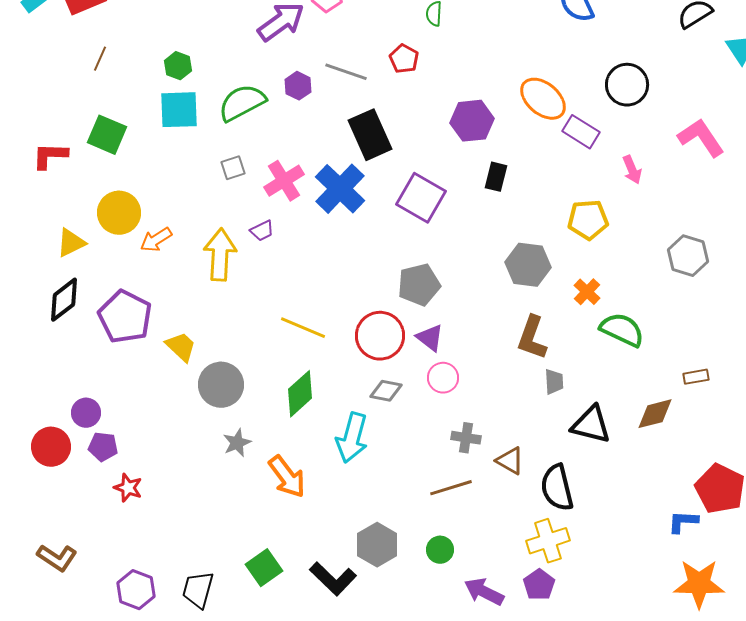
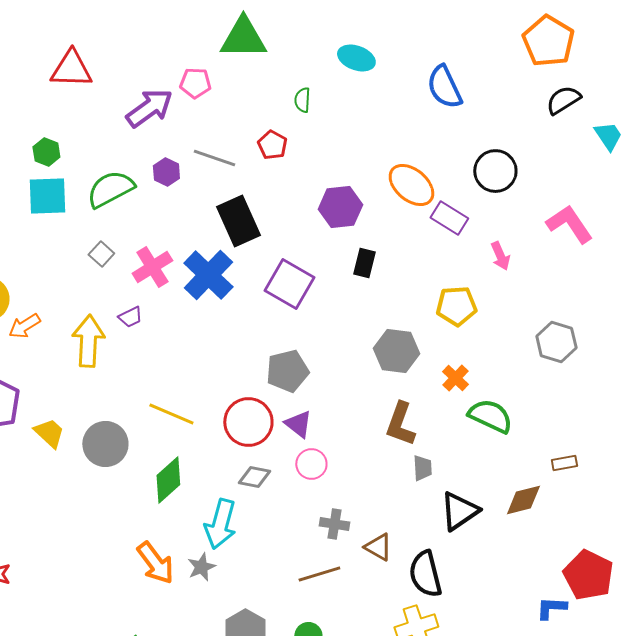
gray square: (233, 168) -> (101, 254), turned -30
gray circle: (221, 385) -> (105, 444), moved
black triangle: (591, 425) -> (459, 511), turned -48
gray star: (237, 443) -> (201, 567), moved

